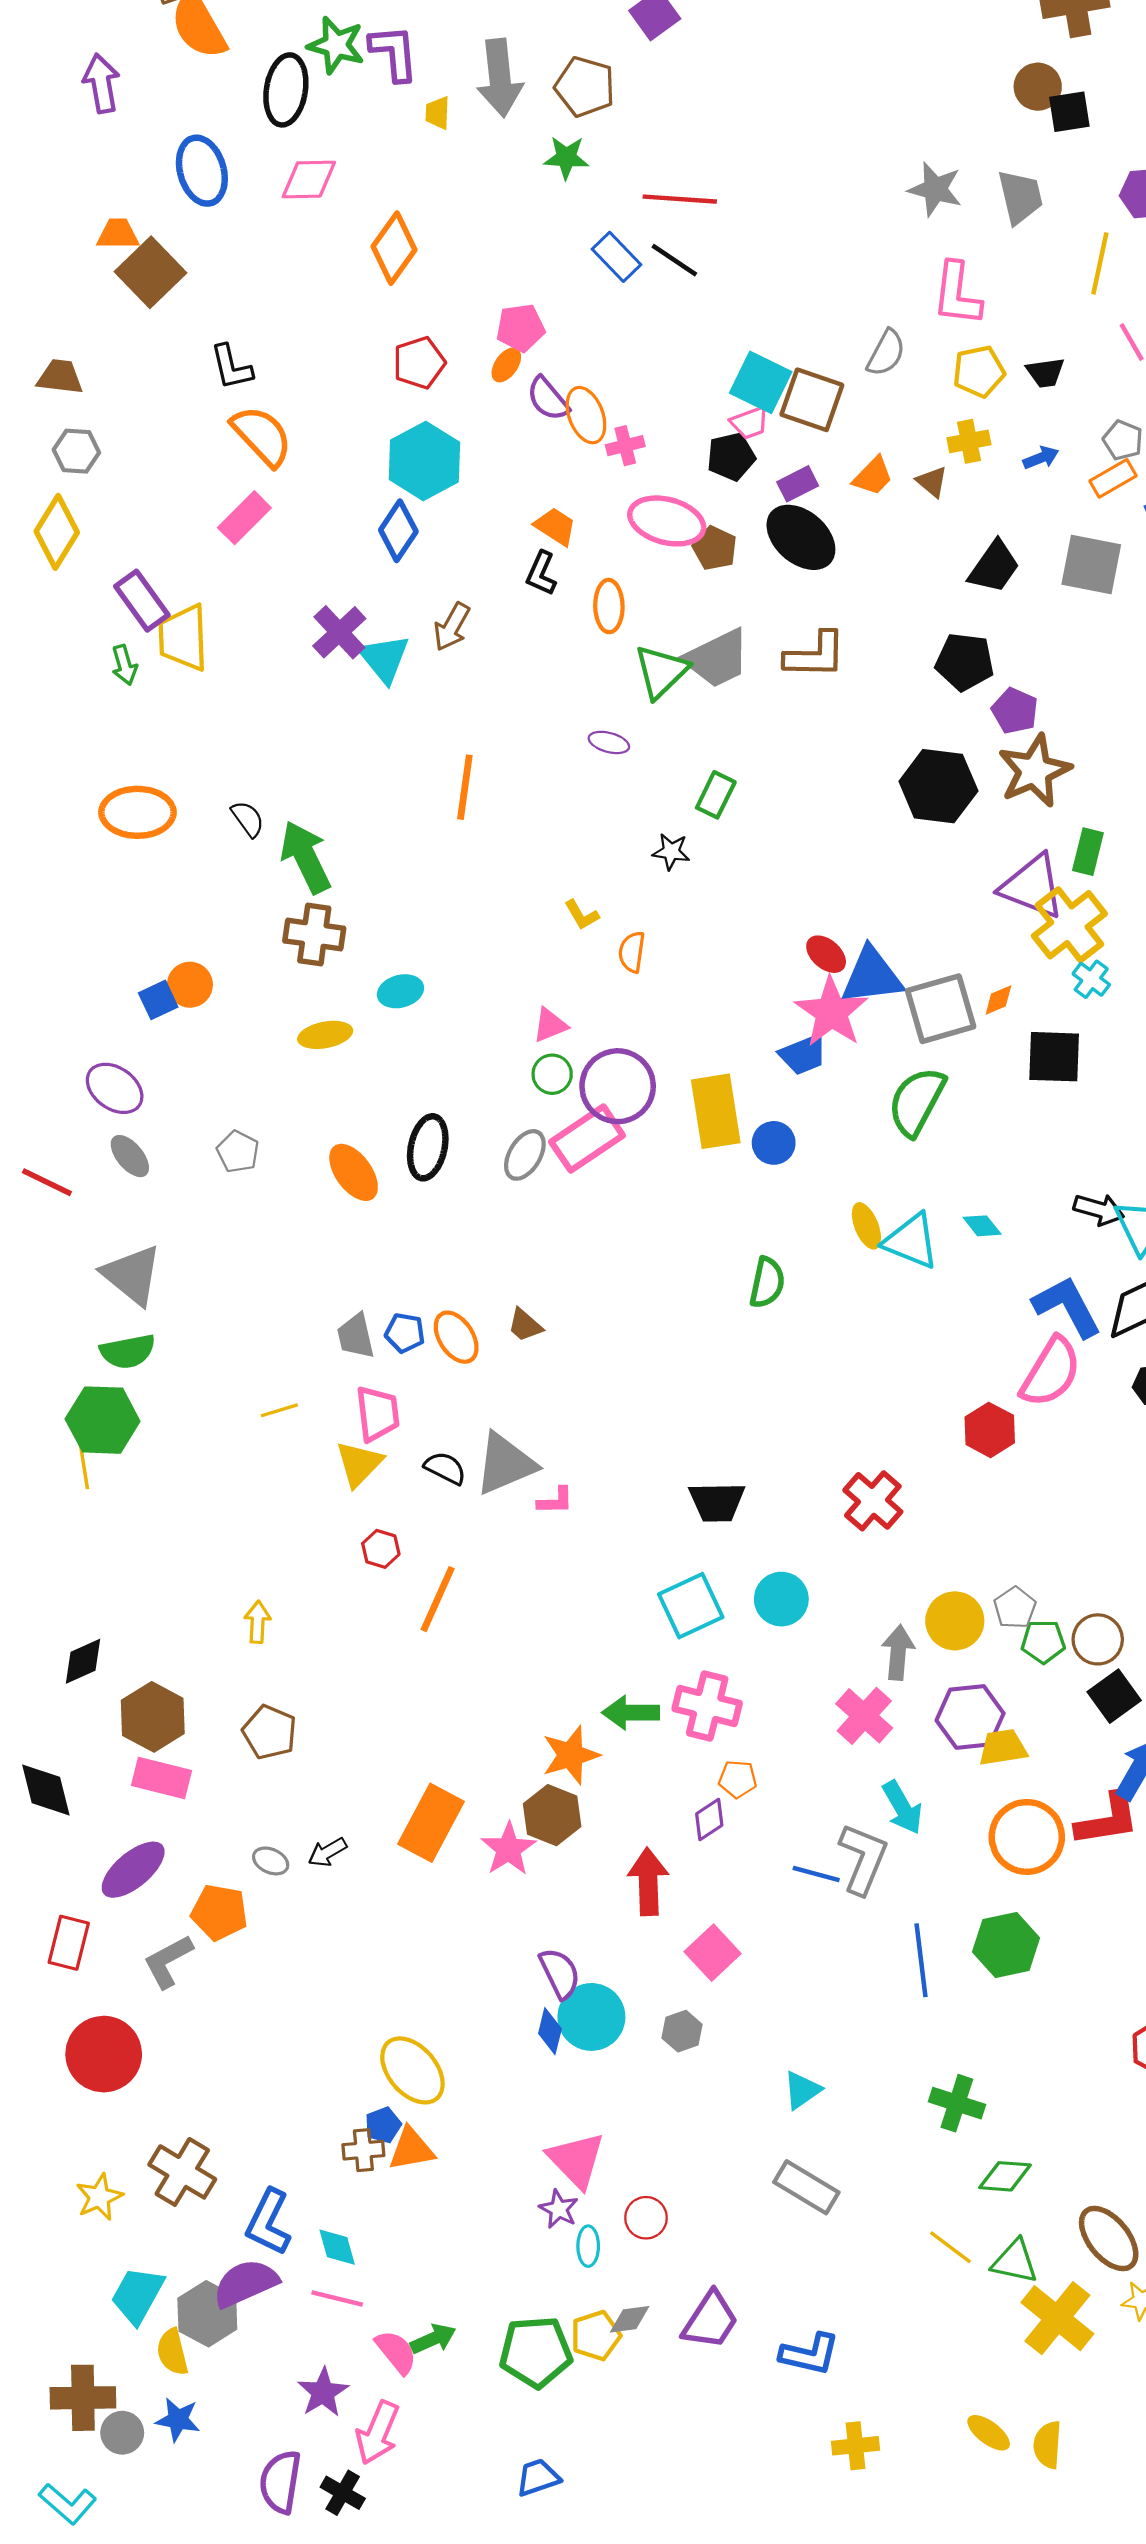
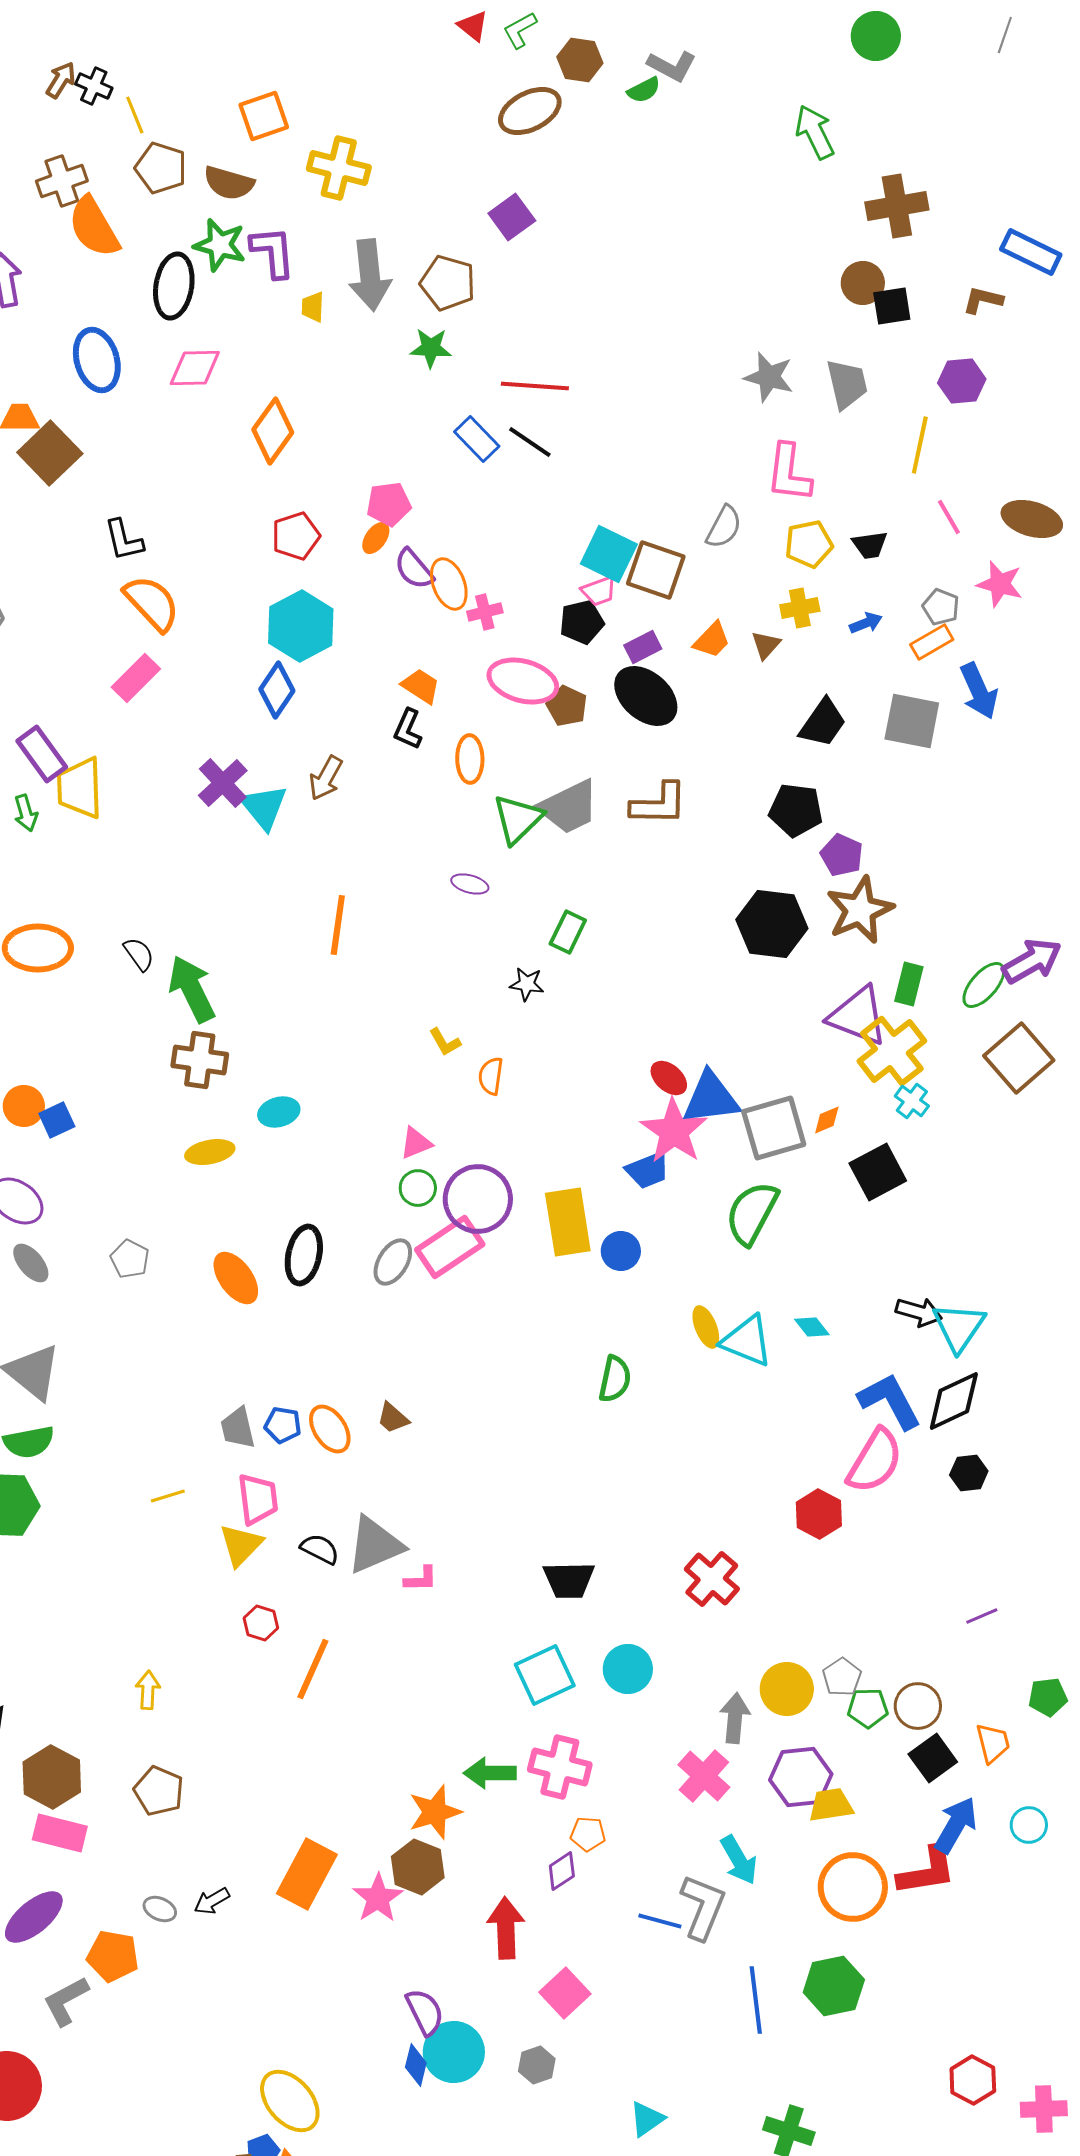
brown triangle: (932, 482) -> (766, 645), turned 32
orange circle: (190, 985) -> (24, 1106), moved
black square: (1054, 1057) -> (878, 1172), turned -30

